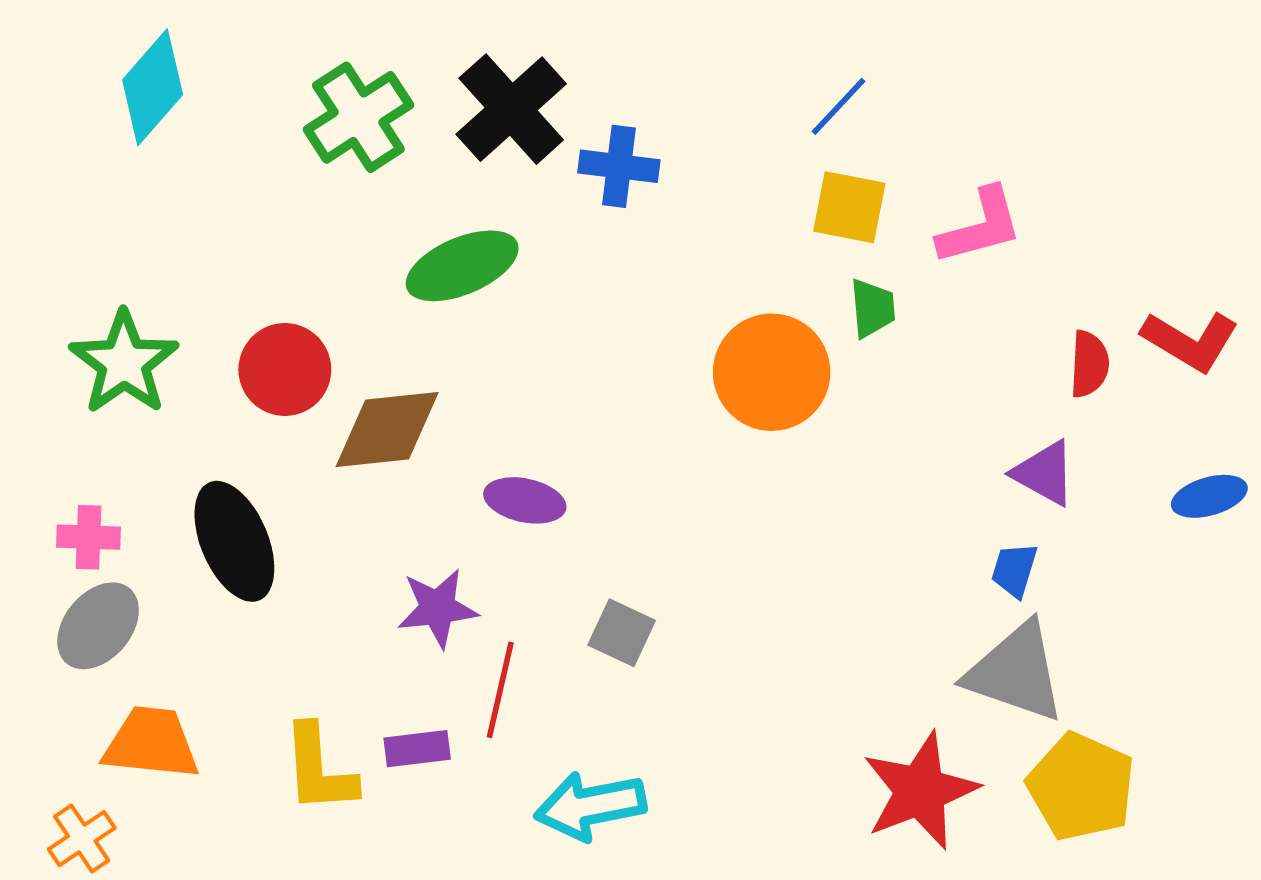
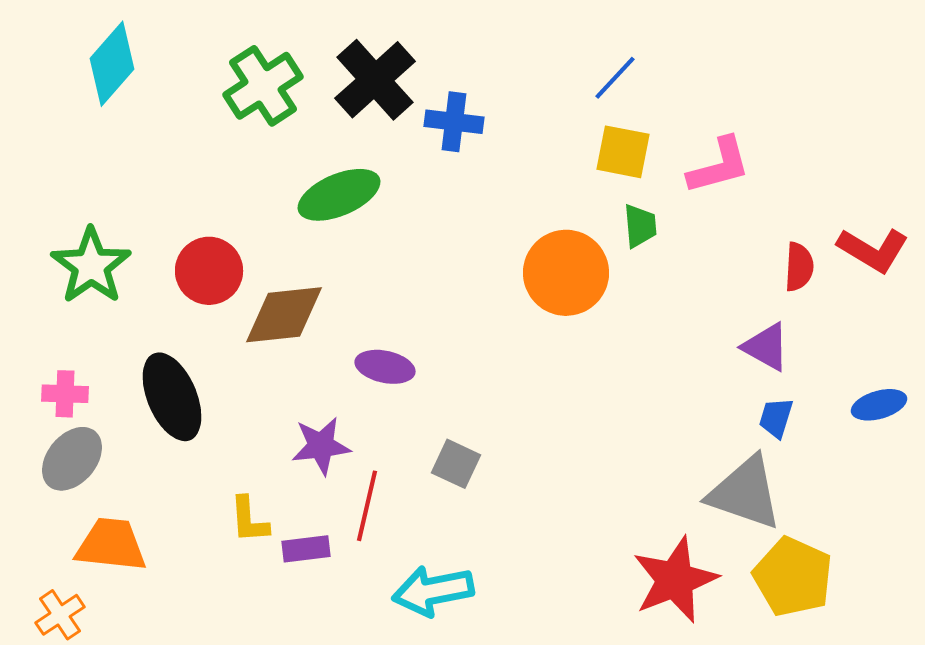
blue ellipse: (1209, 496) -> (879, 405), moved
blue trapezoid: (1014, 570) -> (776, 418), moved
yellow L-shape: (319, 769) -> (249, 520), moved, size x0.7

